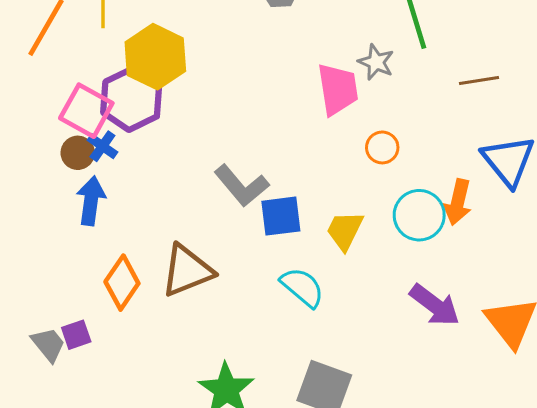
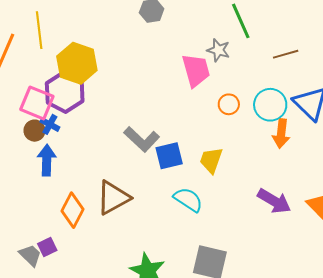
cyan circle: (419, 215) -> (270, 105), moved

